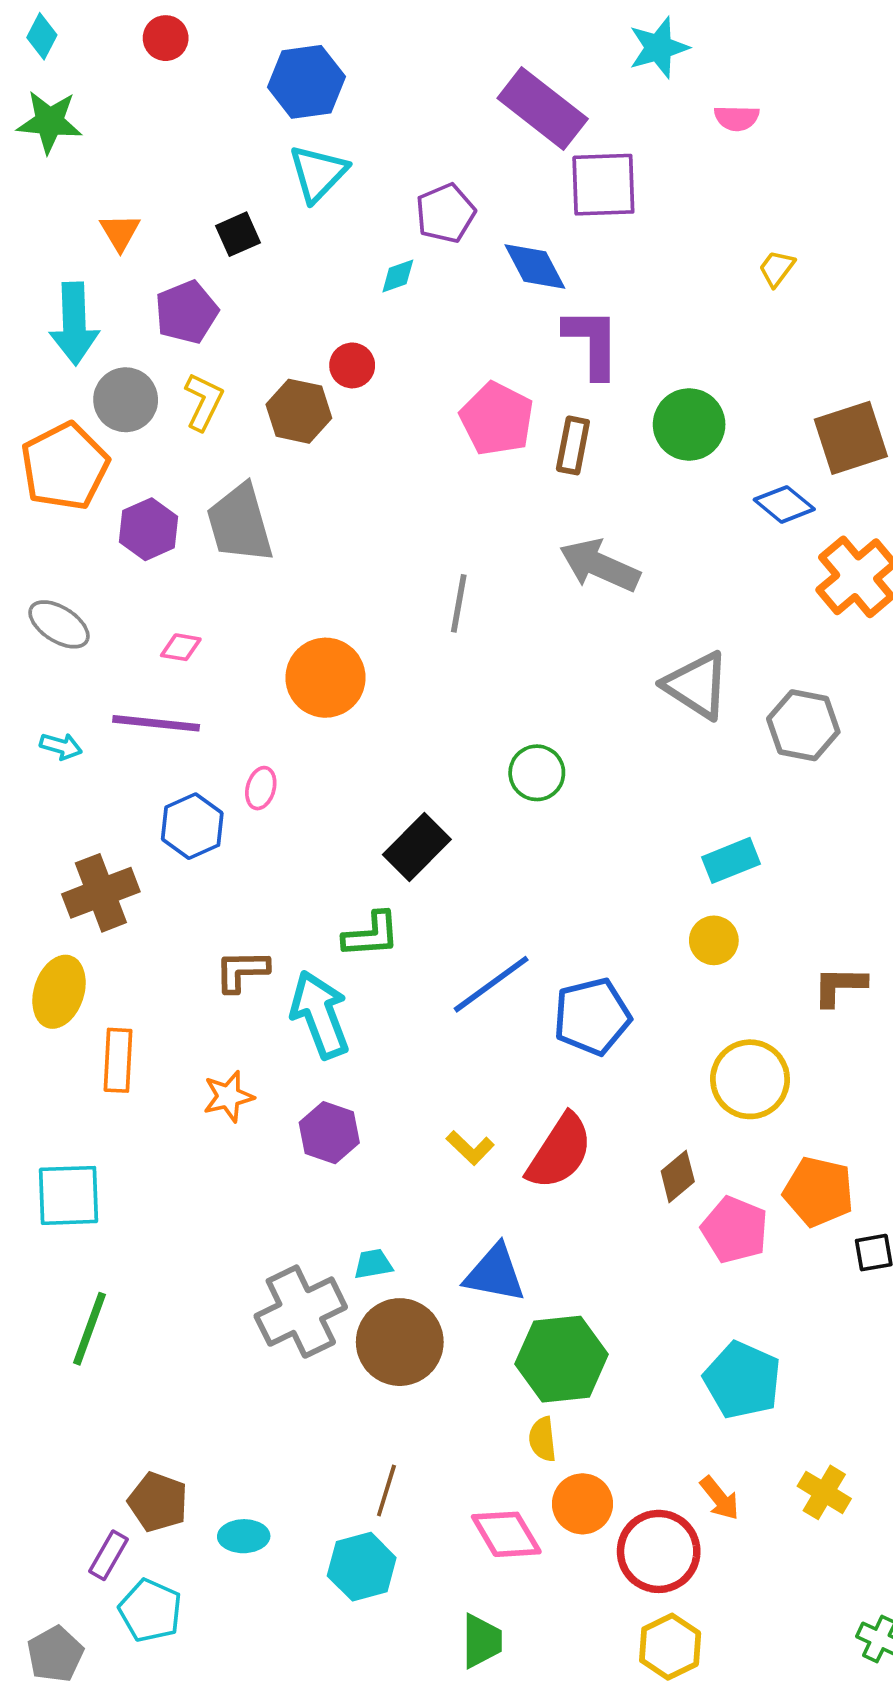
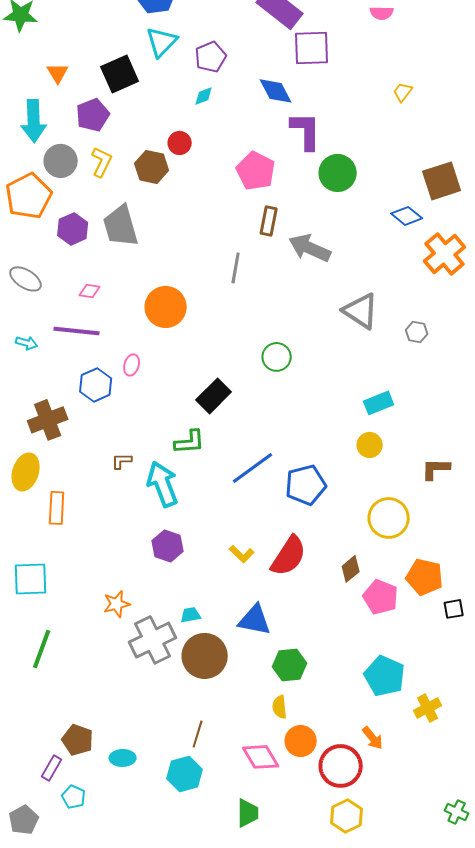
purple pentagon: (445, 213) -> (211, 57), moved
black square: (238, 234) -> (120, 74), size x1.6
green circle: (689, 424) -> (338, 173), moved
brown rectangle: (573, 445) -> (269, 221), moved
gray hexagon: (803, 725) -> (417, 332), size x0.6
brown L-shape: (242, 971) -> (122, 461), size x0.7
orange star: (228, 1096) -> (117, 604), moved
green hexagon: (562, 1359) -> (290, 665), size x0.7
yellow cross: (824, 1492) -> (428, 708), moved, turned 32
cyan pentagon: (150, 1610) -> (74, 797), size x0.7

